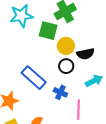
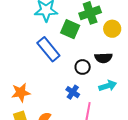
yellow circle: (66, 46) -> (112, 29), moved
blue rectangle: (34, 78) -> (48, 49), moved

